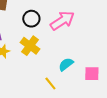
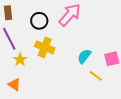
yellow line: (50, 84) -> (96, 76), moved

